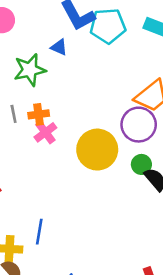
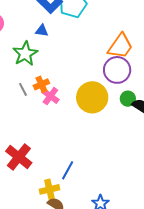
blue line: (39, 232) -> (68, 170), turned 36

